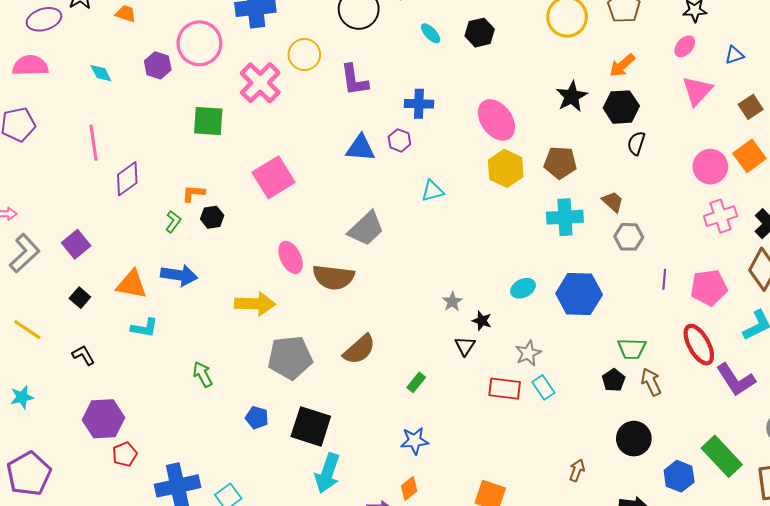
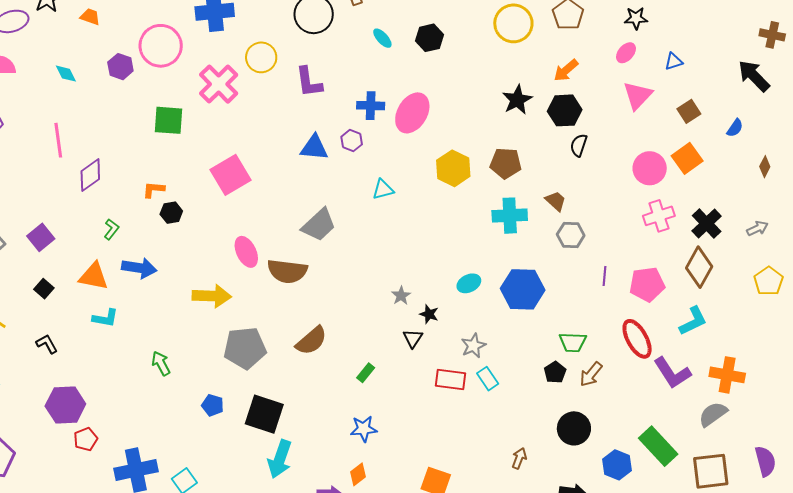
pink ellipse: (496, 120) -> (412, 113), moved, turned 66
green L-shape: (173, 222) -> (111, 229), moved
brown arrow: (651, 382) -> (591, 374), turned -116

